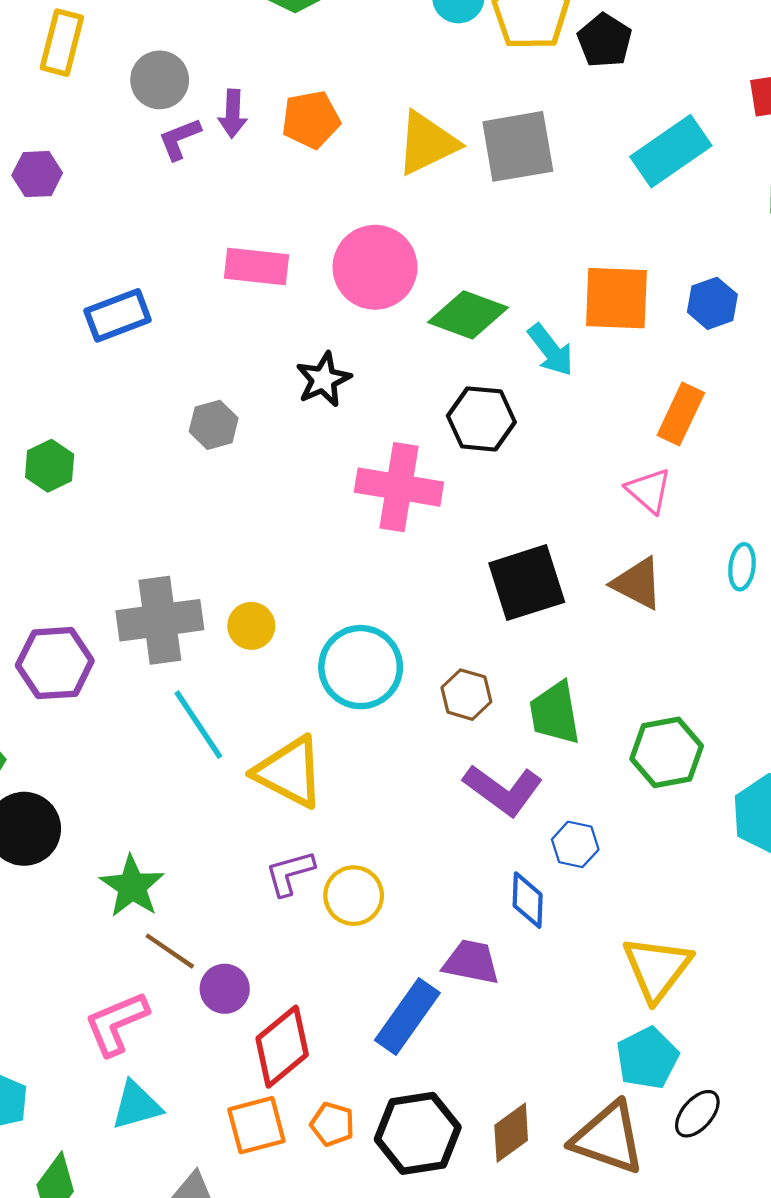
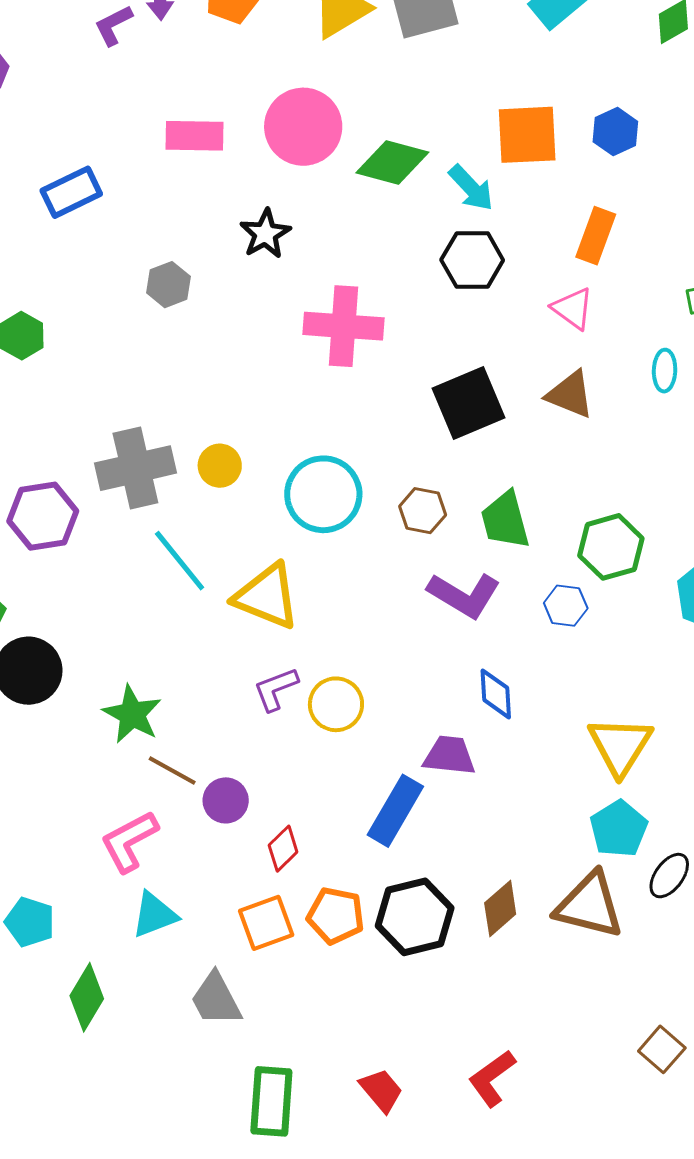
black hexagon: (481, 419) -> (472, 260), moved
blue hexagon: (575, 844) -> (566, 606), moved
red diamond: (282, 1047) -> (283, 849), size x0.6
orange pentagon: (332, 1124) -> (336, 916), size x1.4

